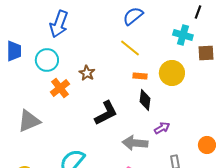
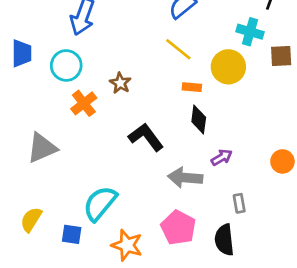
yellow circle: (172, 73) -> (228, 67), moved
black L-shape: (106, 113) -> (146, 137), turned -100
orange circle: (207, 145) -> (282, 161), moved

